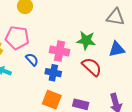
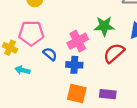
pink cross: (60, 51) -> (78, 41), turned -30
red semicircle: (92, 67) -> (114, 53), turned -75

